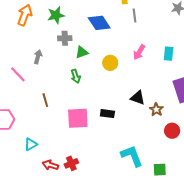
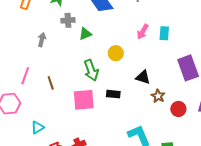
cyan rectangle: (169, 54) -> (164, 33), moved
yellow circle: (110, 63) -> (116, 53), moved
pink line: (18, 74) -> (25, 76), moved, turned 66
green arrow: (76, 76) -> (91, 70), moved, size x1.5
brown star: (156, 110) -> (158, 96), moved

